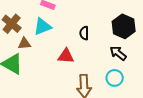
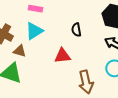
brown triangle: (24, 44) -> (20, 51), turned 32

